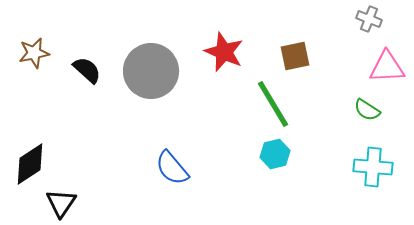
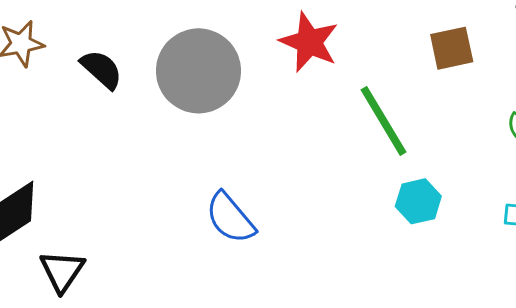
brown square: (295, 56) -> (452, 48), moved
cyan hexagon: (275, 154) -> (418, 201), moved

